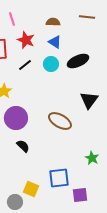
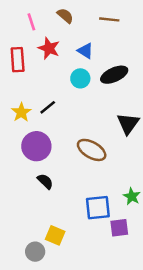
brown line: (87, 17) -> (109, 19), moved
brown semicircle: (53, 22) -> (65, 16), moved, turned 40
black line: (25, 65) -> (48, 107), moved
blue square: (59, 178) -> (98, 208), moved
purple square: (80, 195) -> (119, 228), moved

